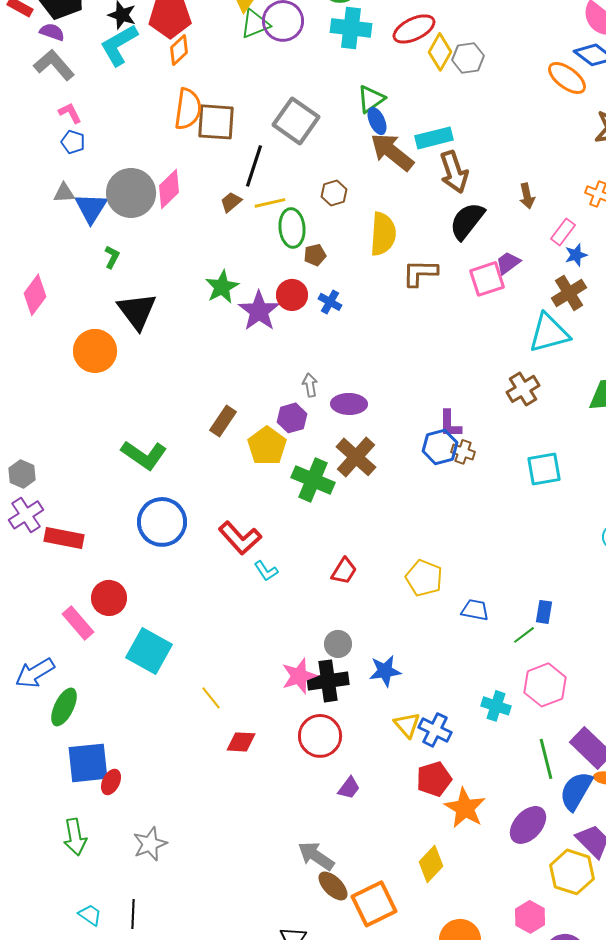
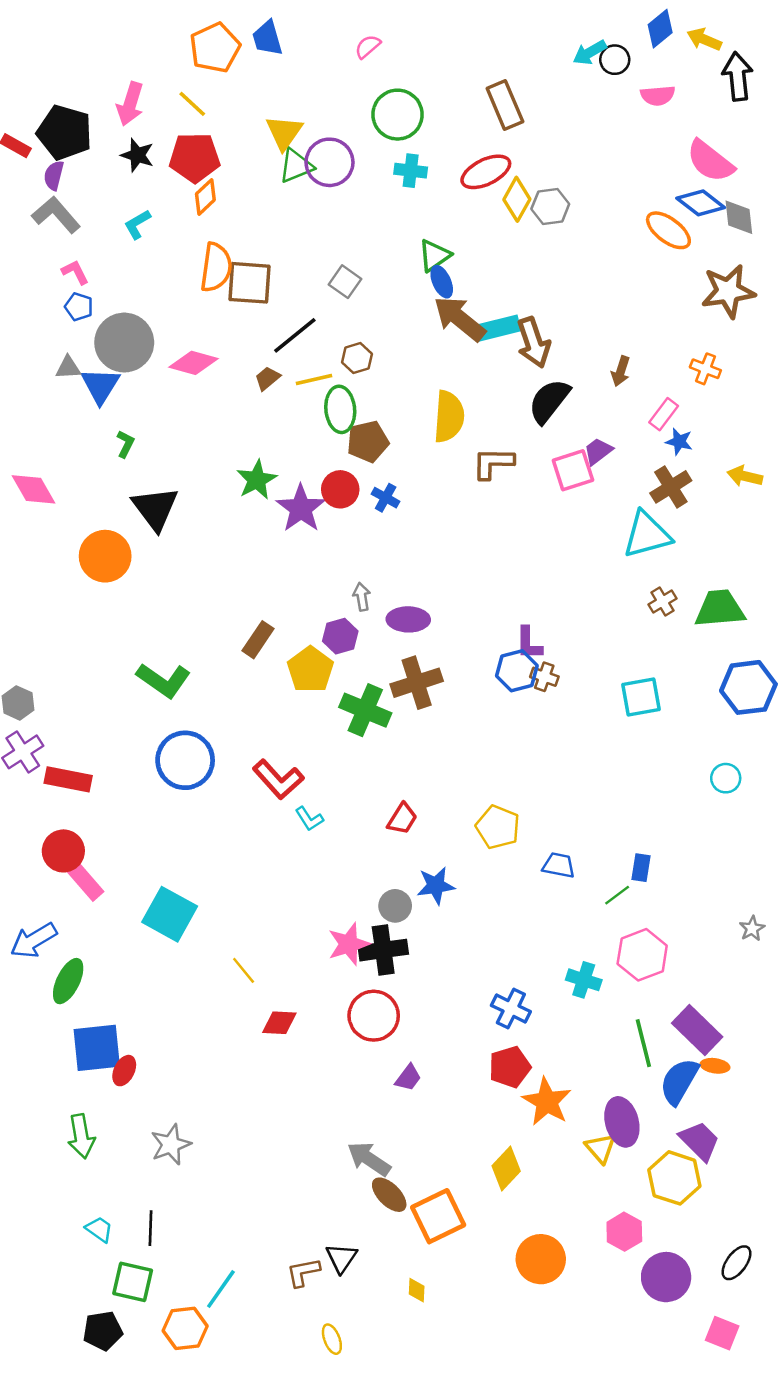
cyan cross: (351, 28) -> (411, 171), size x0.7
purple semicircle: (52, 32) -> (54, 175), turned -95
cyan L-shape: (119, 45) -> (137, 224), moved, size x0.6
gray square: (296, 121) -> (345, 282), size x0.6
cyan rectangle: (434, 138) -> (498, 328), moved
black line: (254, 166) -> (295, 335), turned 33
pink diamond: (169, 189) -> (193, 363), turned 60
gray circle: (131, 193) -> (124, 343), moved
brown hexagon: (334, 193) -> (357, 358), moved
brown arrow: (527, 196) -> (621, 371), turned 30
brown pentagon: (315, 255) -> (368, 442), size x1.6
blue star: (576, 255) -> (679, 442), turned 30
pink diamond: (35, 295) -> (34, 489), turned -66
brown cross: (523, 389) -> (662, 602), moved, size x0.7
brown cross: (356, 457) -> (417, 683), turned 30
red circle: (109, 598) -> (63, 851), moved
blue star: (385, 671) -> (436, 886), moved
yellow triangle: (407, 725) -> (600, 1148), moved
purple ellipse: (528, 825) -> (622, 1122), turned -57

